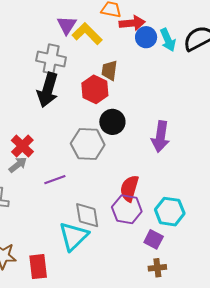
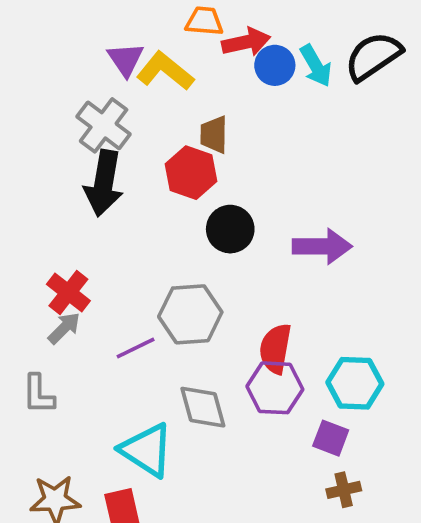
gray cross: (51, 59) -> (104, 125), turned 32
purple arrow: (160, 137) -> (322, 246), turned -92
gray hexagon: (88, 144) -> (190, 314), moved
cyan triangle: (74, 236) -> (147, 450), moved, turned -36

